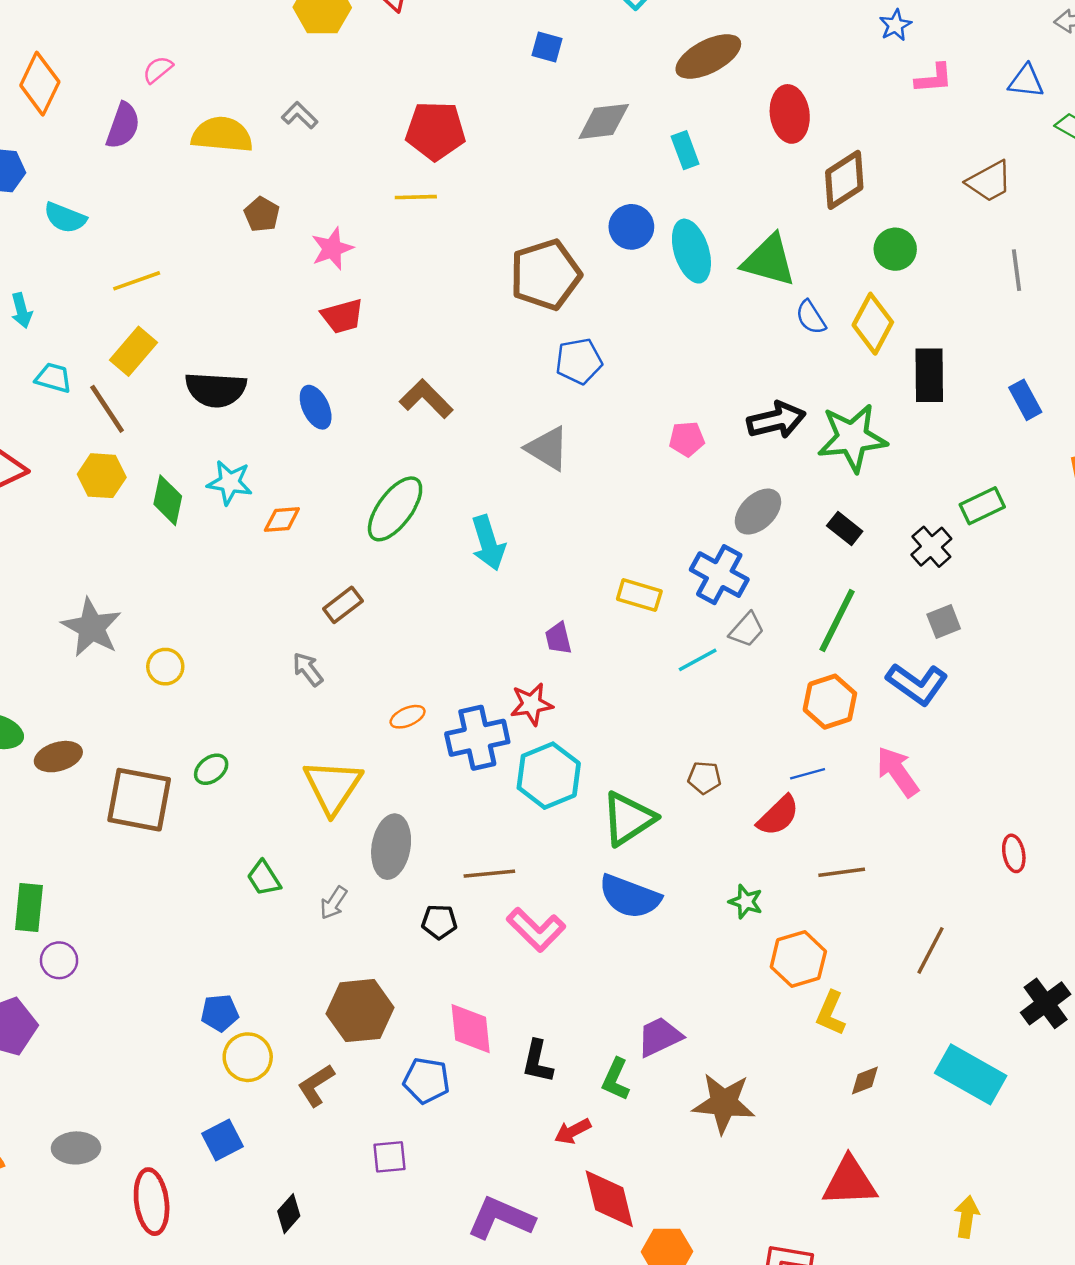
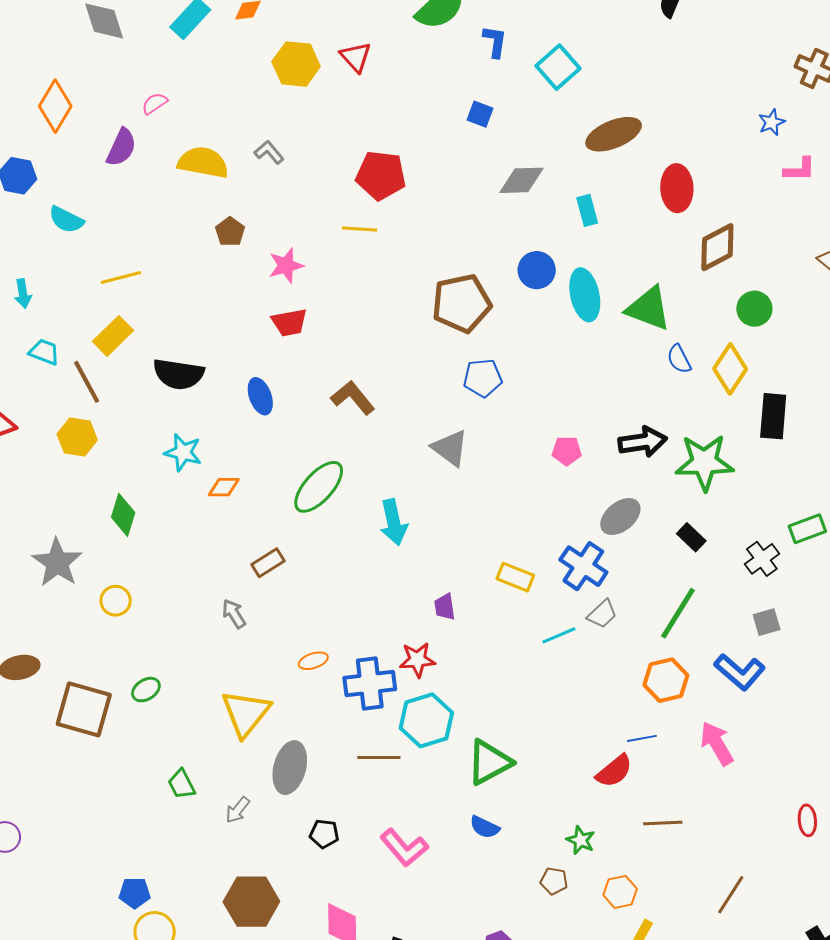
green diamond: (168, 500) -> (123, 515), moved
brown pentagon: (704, 778) -> (554, 881), moved
brown line: (489, 874) -> (379, 757), moved
blue semicircle: (630, 897) -> (485, 827), size x0.6
orange hexagon: (798, 959) -> (620, 892), size x0.7

